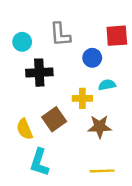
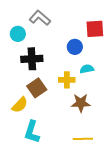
gray L-shape: (60, 34) -> (40, 18), moved, turned 135
brown square: (54, 119) -> (37, 88), moved
yellow semicircle: (25, 129) -> (20, 105), turned -114

